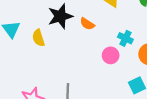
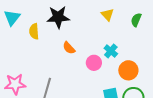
orange semicircle: (87, 24) -> (69, 48), moved

